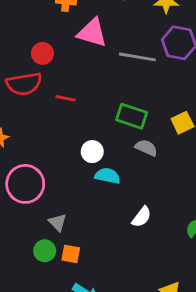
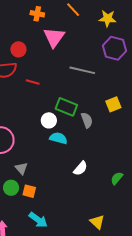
pink triangle: (92, 33) -> (54, 37), turned 45
gray line: (137, 57) -> (82, 70), moved
green rectangle: (132, 116) -> (66, 107), moved
gray semicircle: (146, 148) -> (87, 120), turned 42

